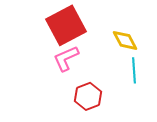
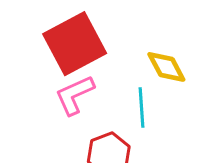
cyan line: (134, 70) -> (141, 107), moved

